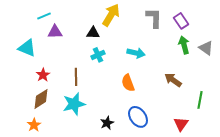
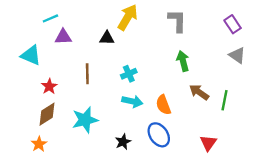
purple rectangle: (181, 21) -> (233, 24), moved
green arrow: (184, 45) -> (183, 61), moved
cyan arrow: (136, 53) -> (132, 101), moved
cyan cross: (98, 55) -> (129, 74), moved
brown line: (76, 77) -> (87, 74), moved
orange semicircle: (128, 83) -> (163, 105), moved
green line: (200, 100) -> (224, 100), moved

